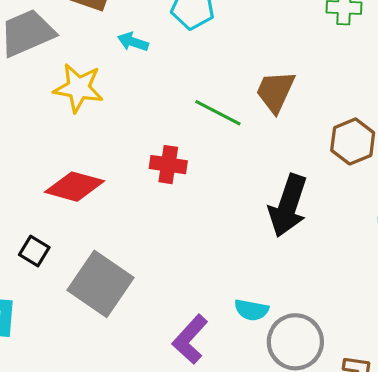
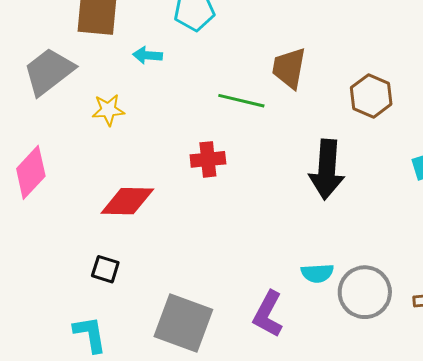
yellow star: (78, 88) -> (108, 110), size x0.7
gray square: (100, 284) -> (183, 323), moved

